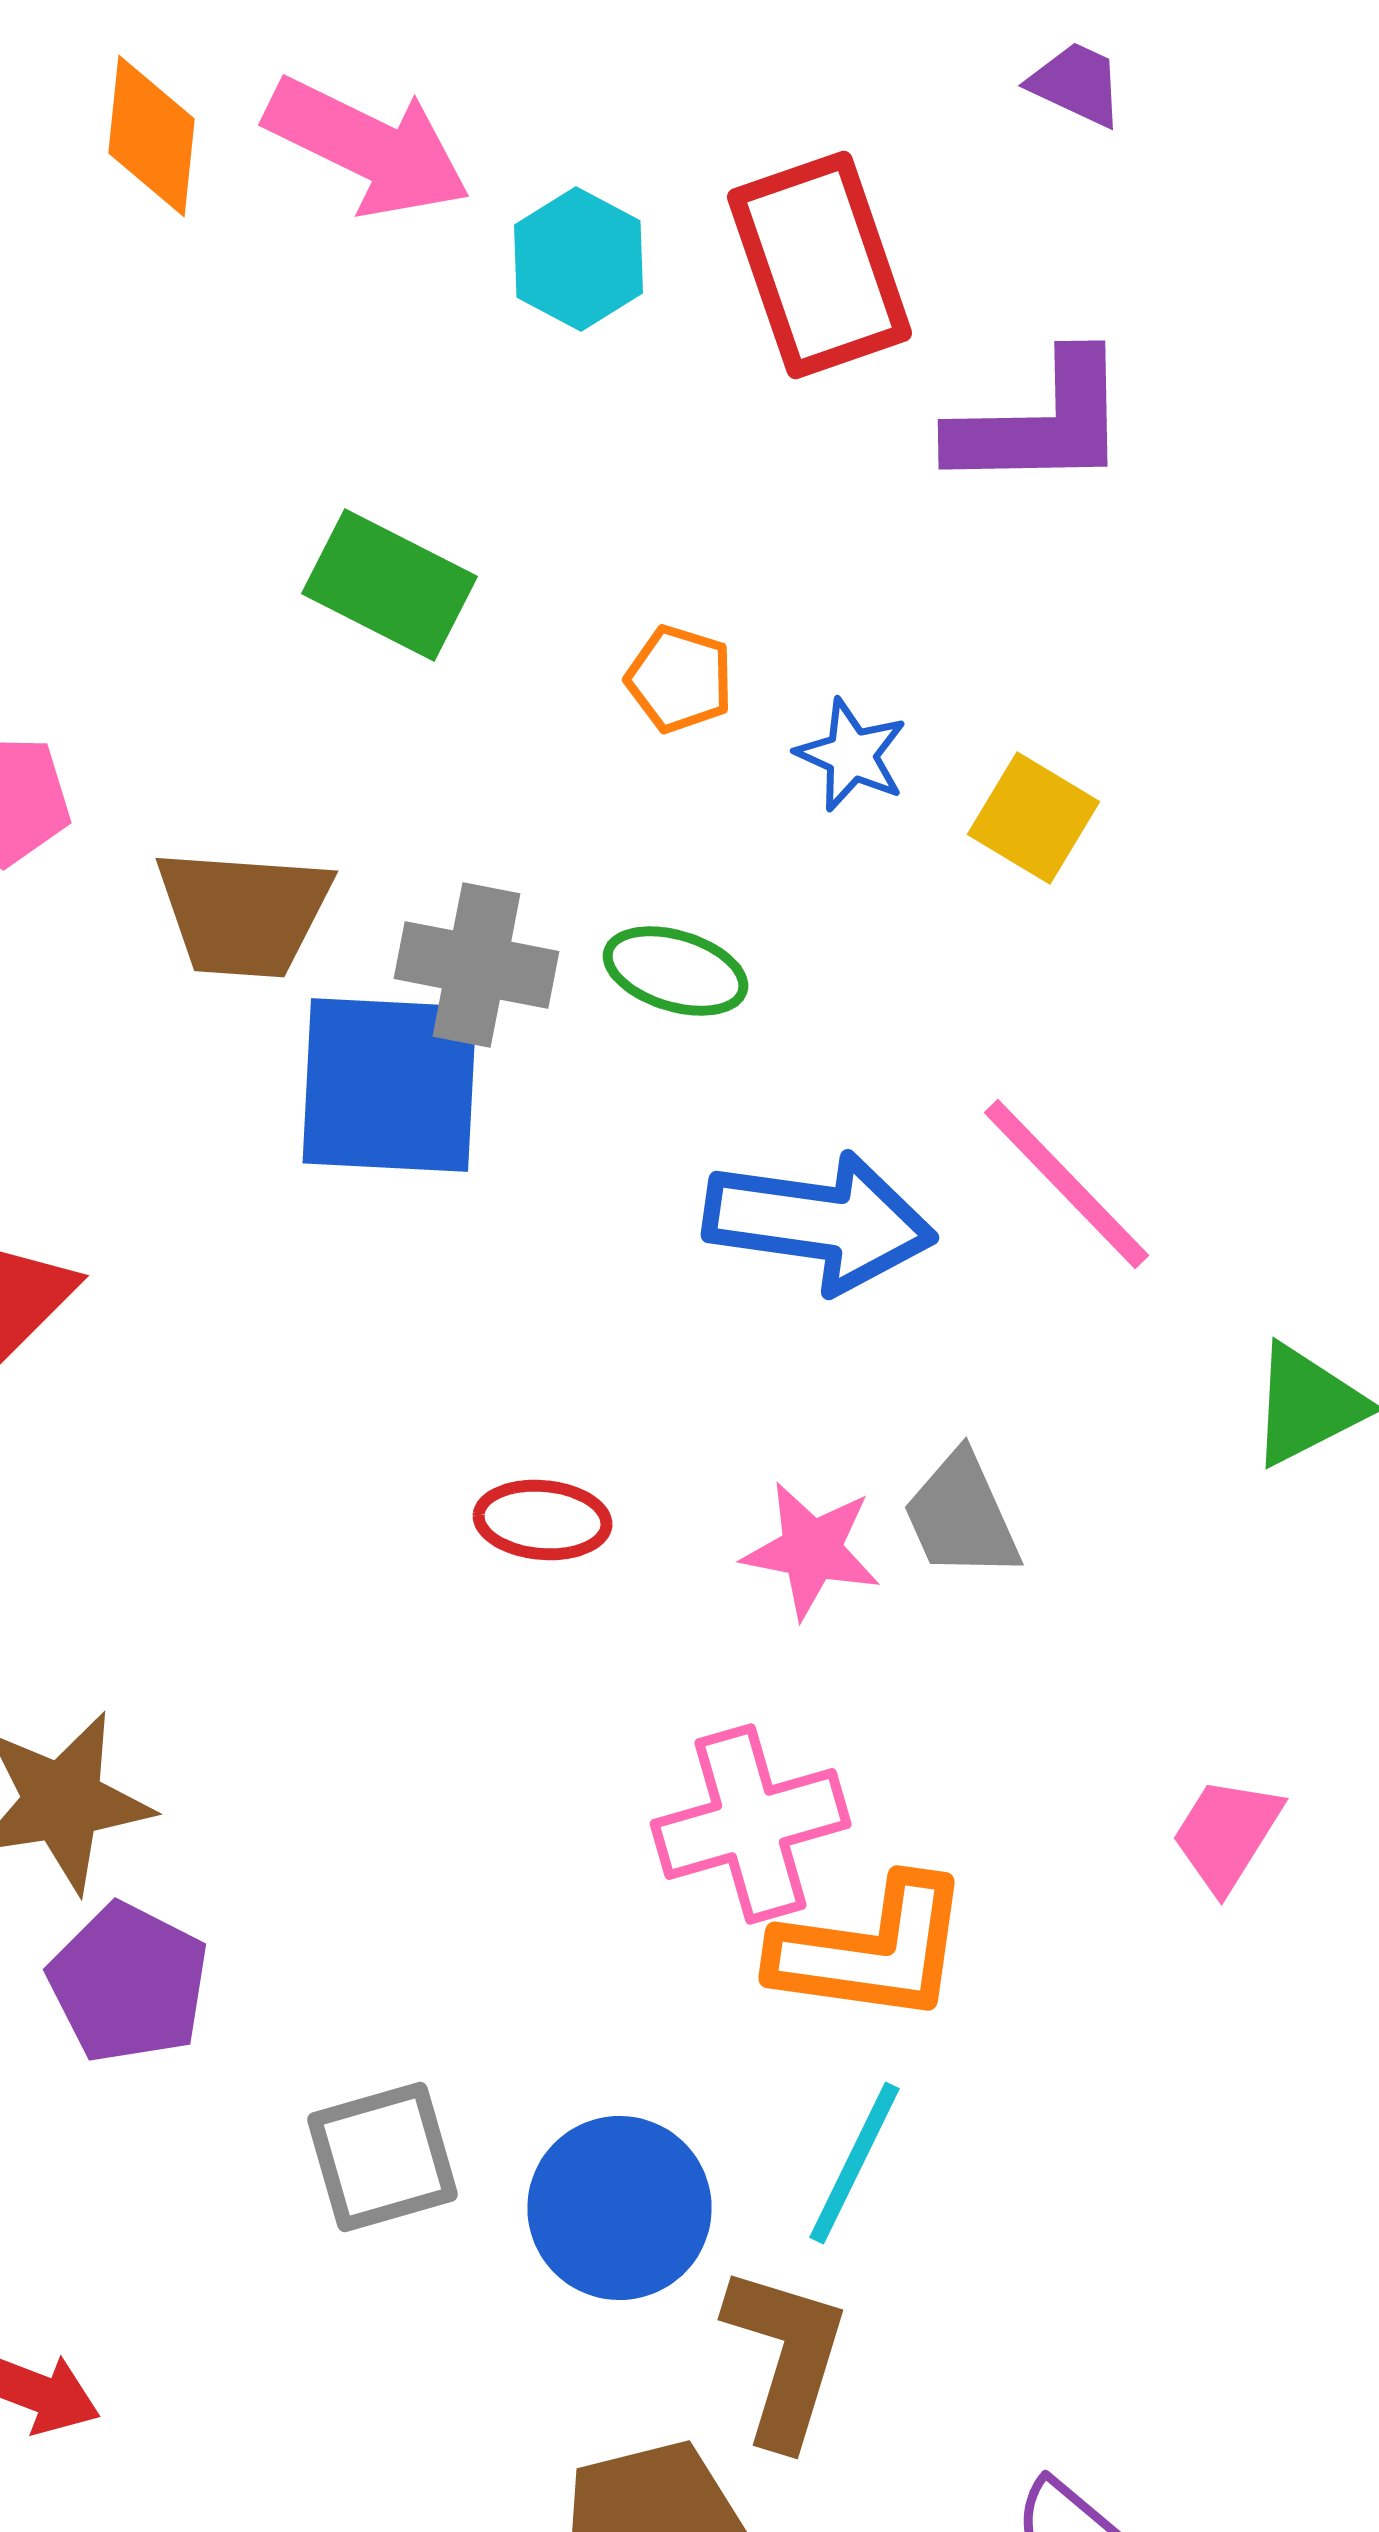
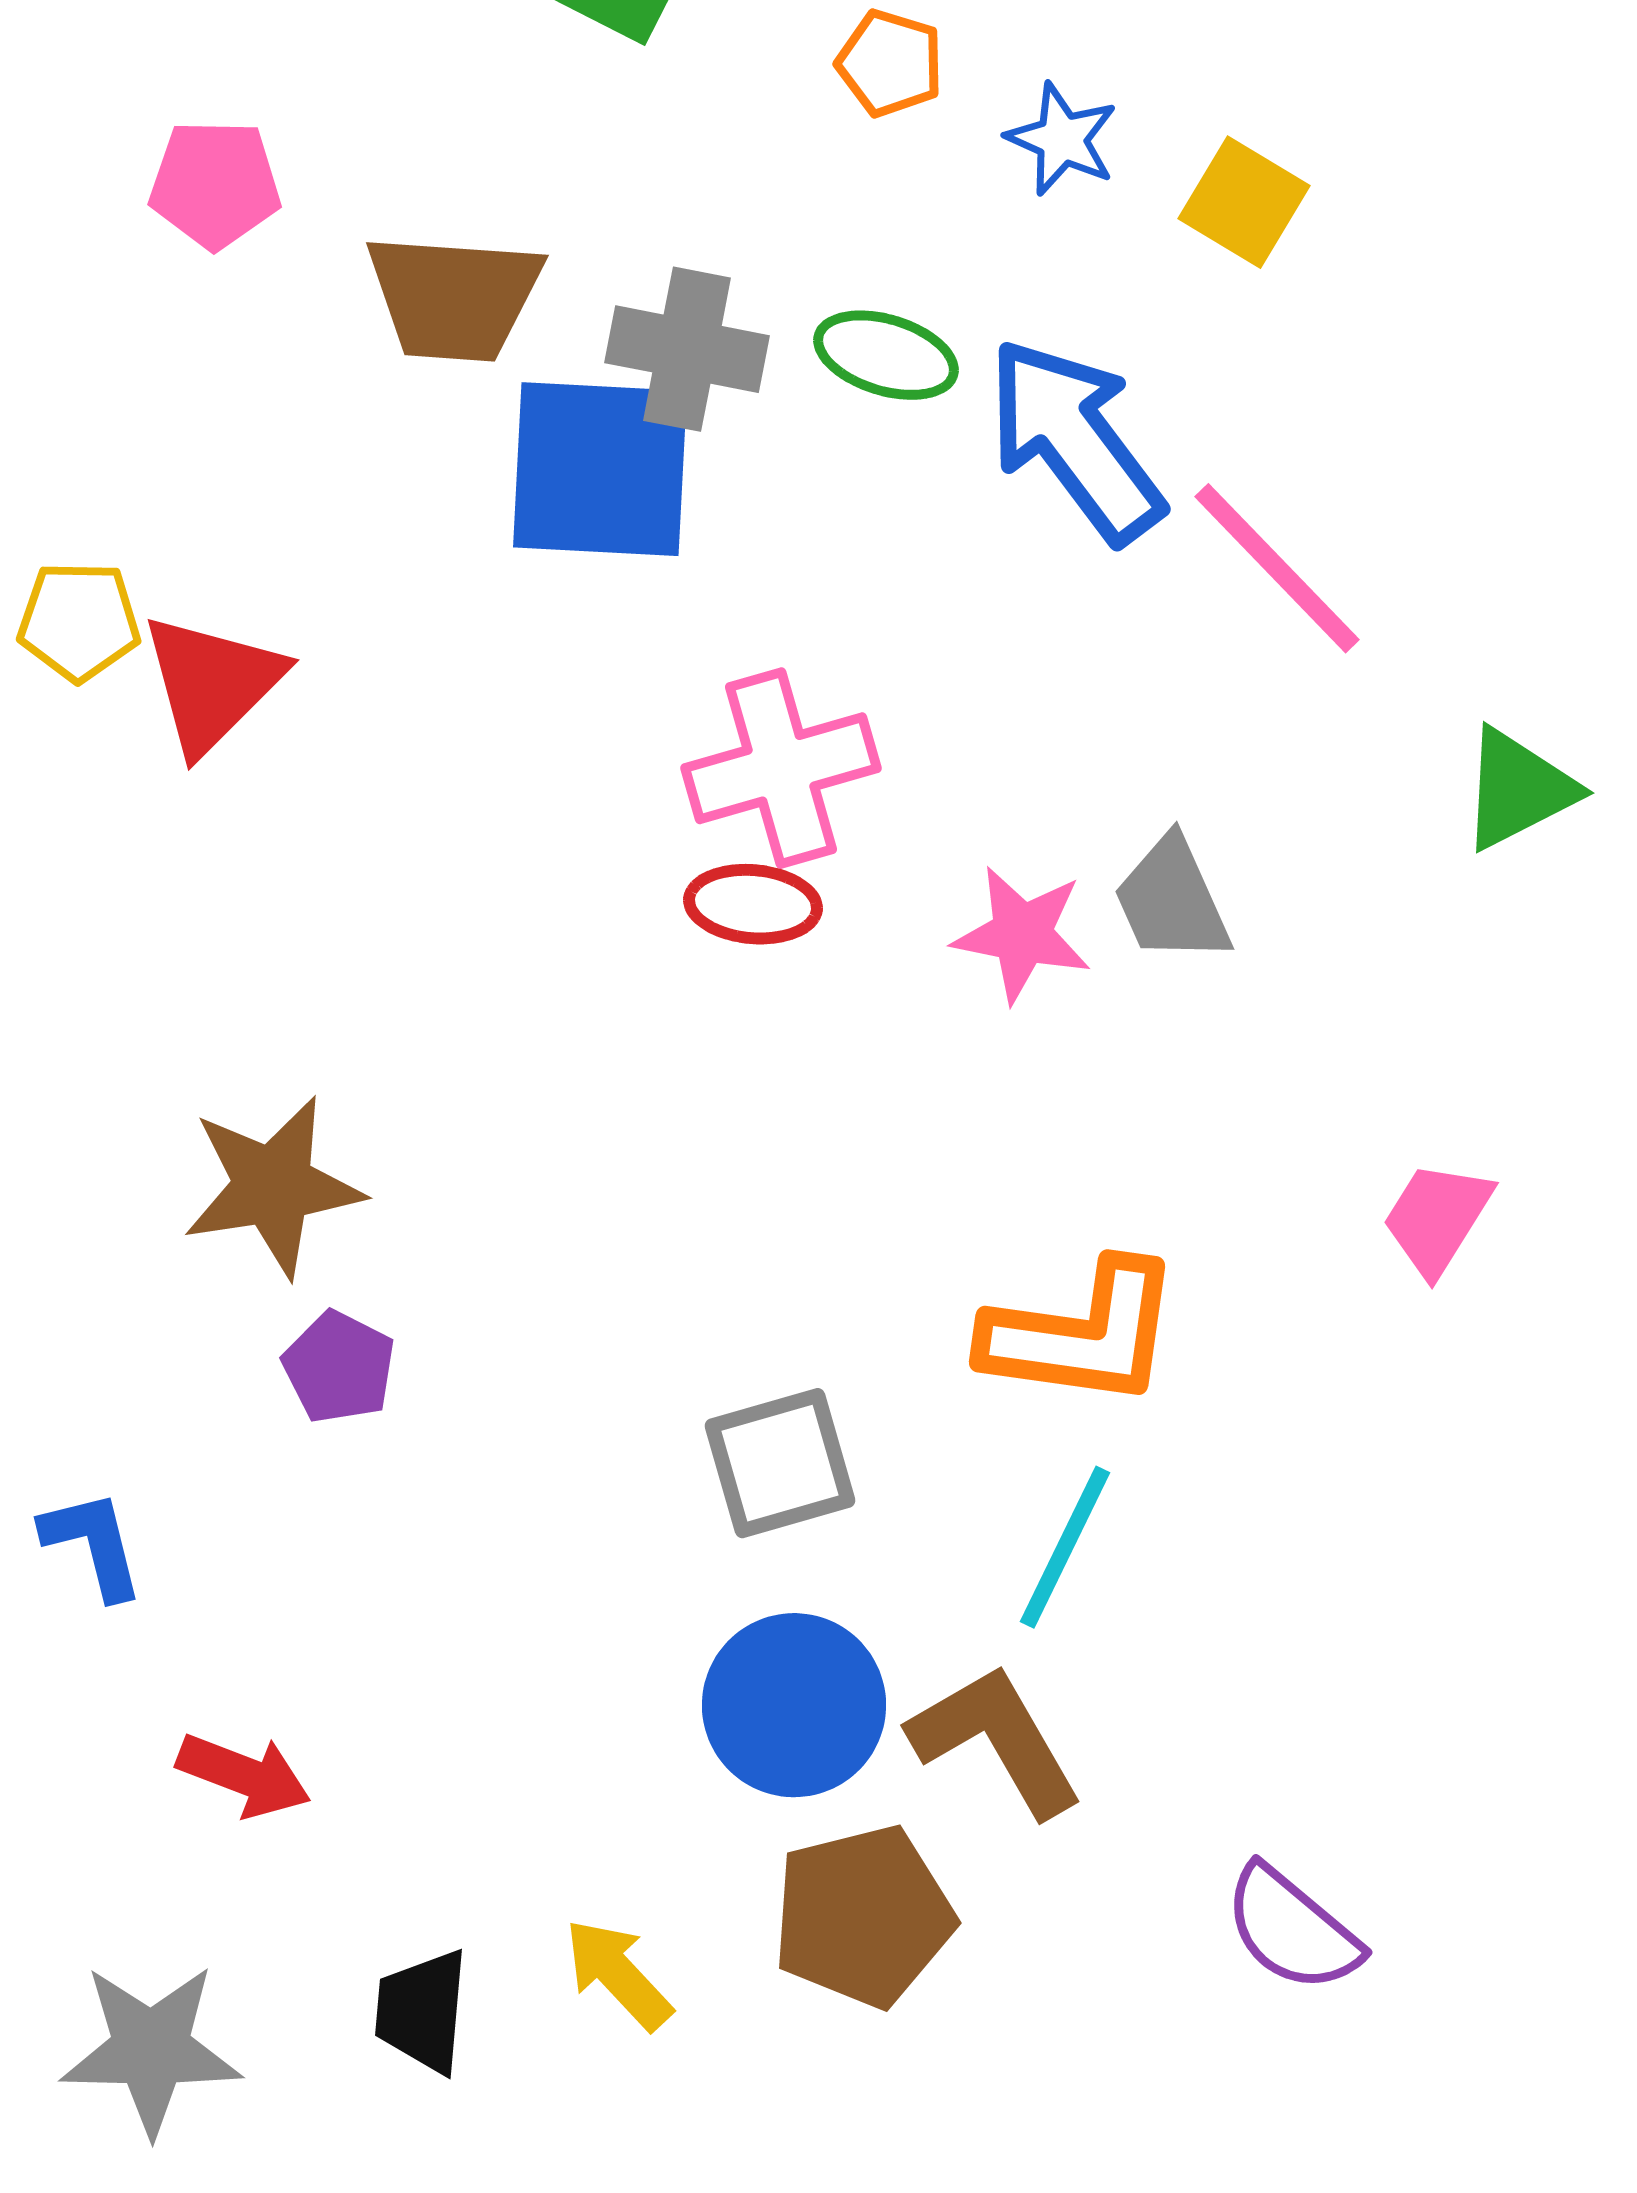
blue arrow: (820, 1222) -> (1075, 440), moved, turned -135
pink cross: (751, 1824) -> (781, 768), moved
purple pentagon: (129, 1983) -> (339, 1367), size x0.7
gray square: (383, 2157) -> (780, 1463), moved
blue circle: (620, 2208) -> (794, 1705), moved
brown L-shape: (786, 2356) -> (996, 1740), turned -47

